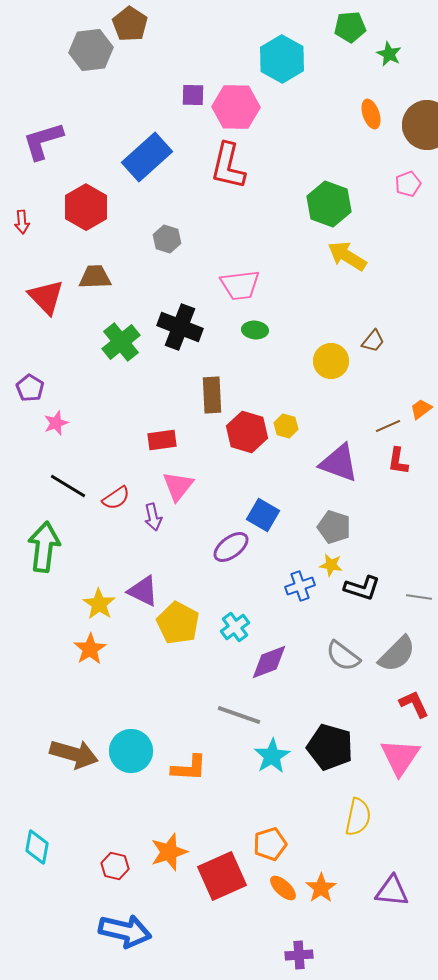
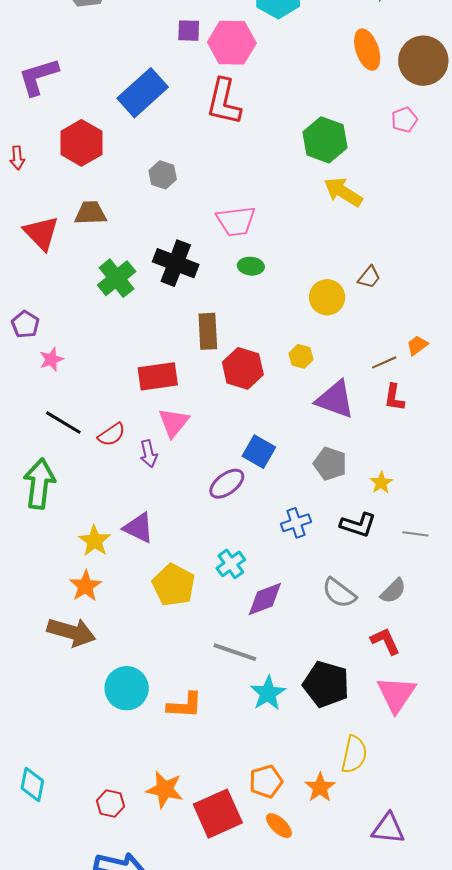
orange ellipse: (371, 114) -> (367, 50), size x1.4
yellow hexagon: (286, 426) -> (301, 356), moved
red rectangle: (162, 440) -> (158, 376), size x1.4
yellow star: (331, 565) -> (381, 483), moved, turned 30
yellow pentagon: (178, 623) -> (174, 585), moved
gray semicircle: (397, 654) -> (393, 591), size x0.7
red L-shape: (414, 704) -> (385, 641), moved
brown arrow: (74, 754) -> (71, 632), moved
orange star: (169, 852) -> (165, 789), turned 30
orange star: (321, 888) -> (320, 787), moved

